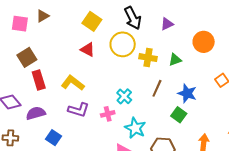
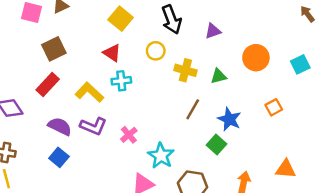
yellow circle: (123, 44) -> (156, 51), size x0.6
brown square: (27, 57) -> (54, 49), moved
red rectangle: (39, 80) -> (48, 84), turned 54
cyan cross: (124, 96) -> (121, 81), moved, turned 35
purple semicircle: (36, 113) -> (60, 126), moved, turned 36
pink cross: (108, 114) -> (129, 135), turned -32

